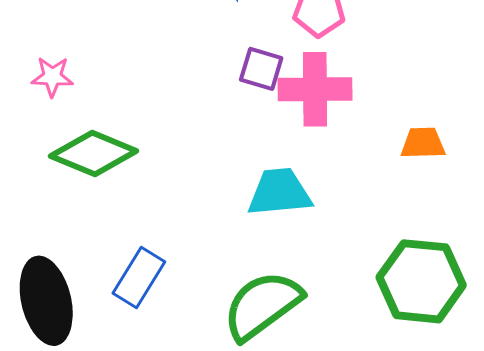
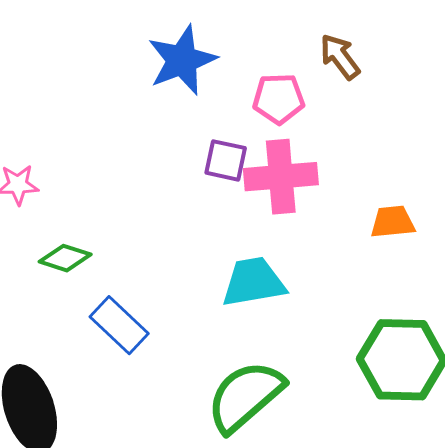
green diamond: (94, 153) -> (65, 258), size x0.6
blue rectangle: (139, 278) -> (119, 325), moved, turned -74

